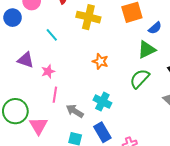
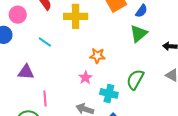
pink star: (48, 71) -> (85, 78), moved
green semicircle: (140, 79) -> (135, 80), moved
pink line: (55, 95) -> (45, 99), moved

